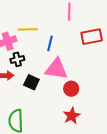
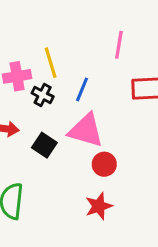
yellow line: (28, 29) -> (51, 63), turned 66
black cross: (17, 59) -> (43, 95), moved, turned 32

